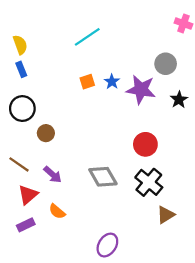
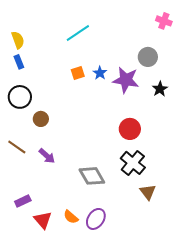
gray diamond: (103, 177) -> (92, 176), moved
red triangle: (28, 195) -> (43, 220), moved, turned -30
orange semicircle: (57, 211) -> (71, 217), moved
brown triangle: (166, 215) -> (148, 192), turned -36

